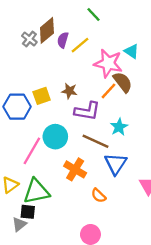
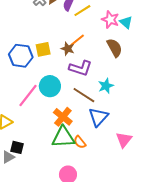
pink star: (108, 63) -> (110, 20), moved, size x0.7
orange line: (109, 91) -> (77, 40), moved
green triangle: (36, 191) -> (63, 137), moved

